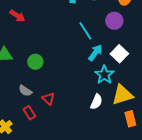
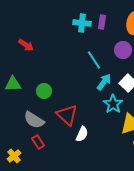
gray semicircle: (25, 91) -> (34, 120), size x1.5
red triangle: (48, 99) -> (67, 115), moved, size x1.6
white semicircle: (96, 102) -> (82, 134), moved

